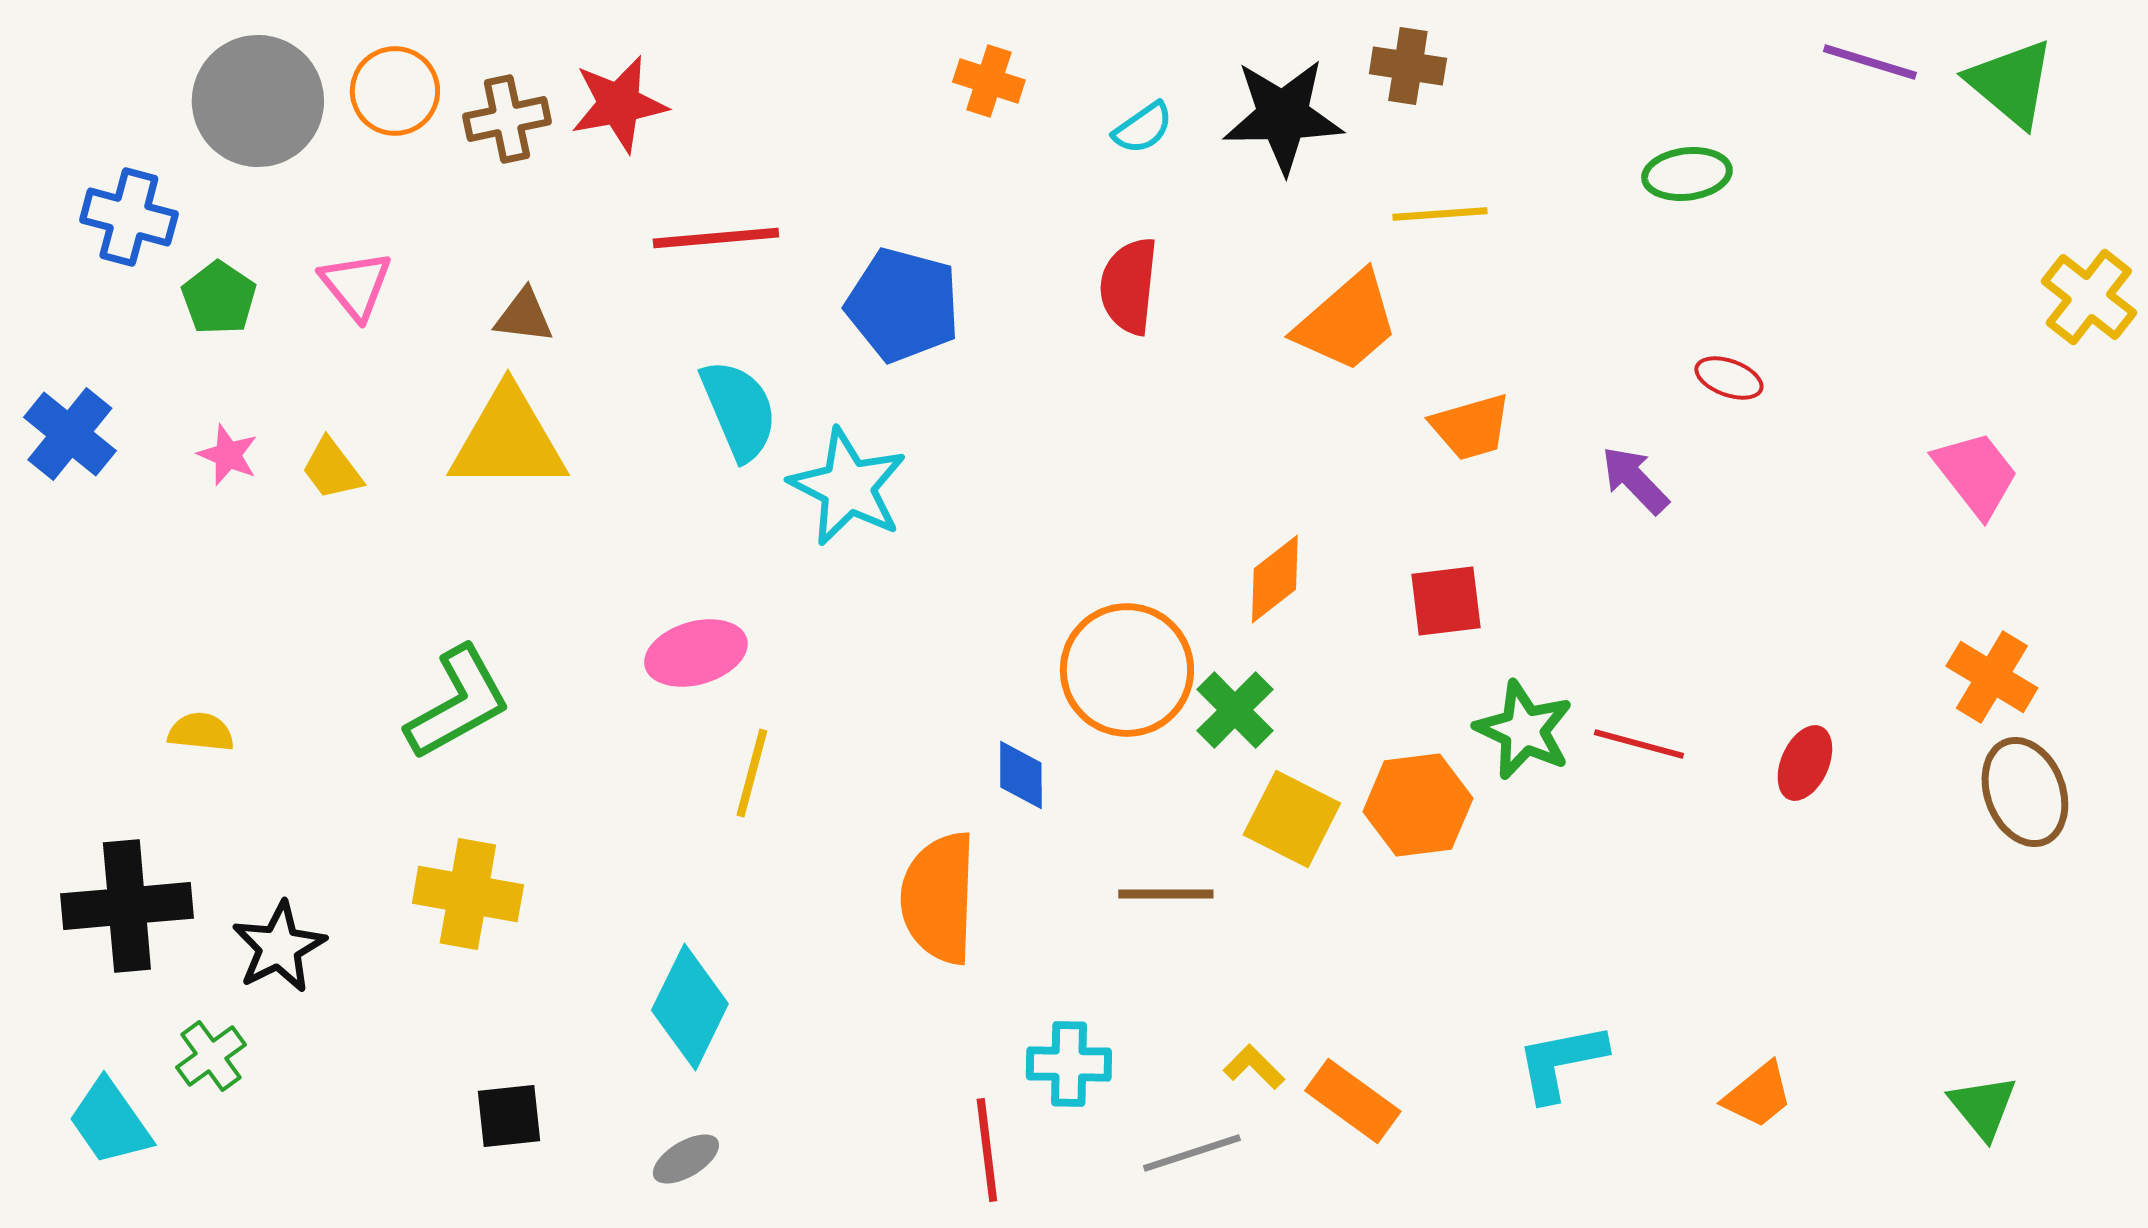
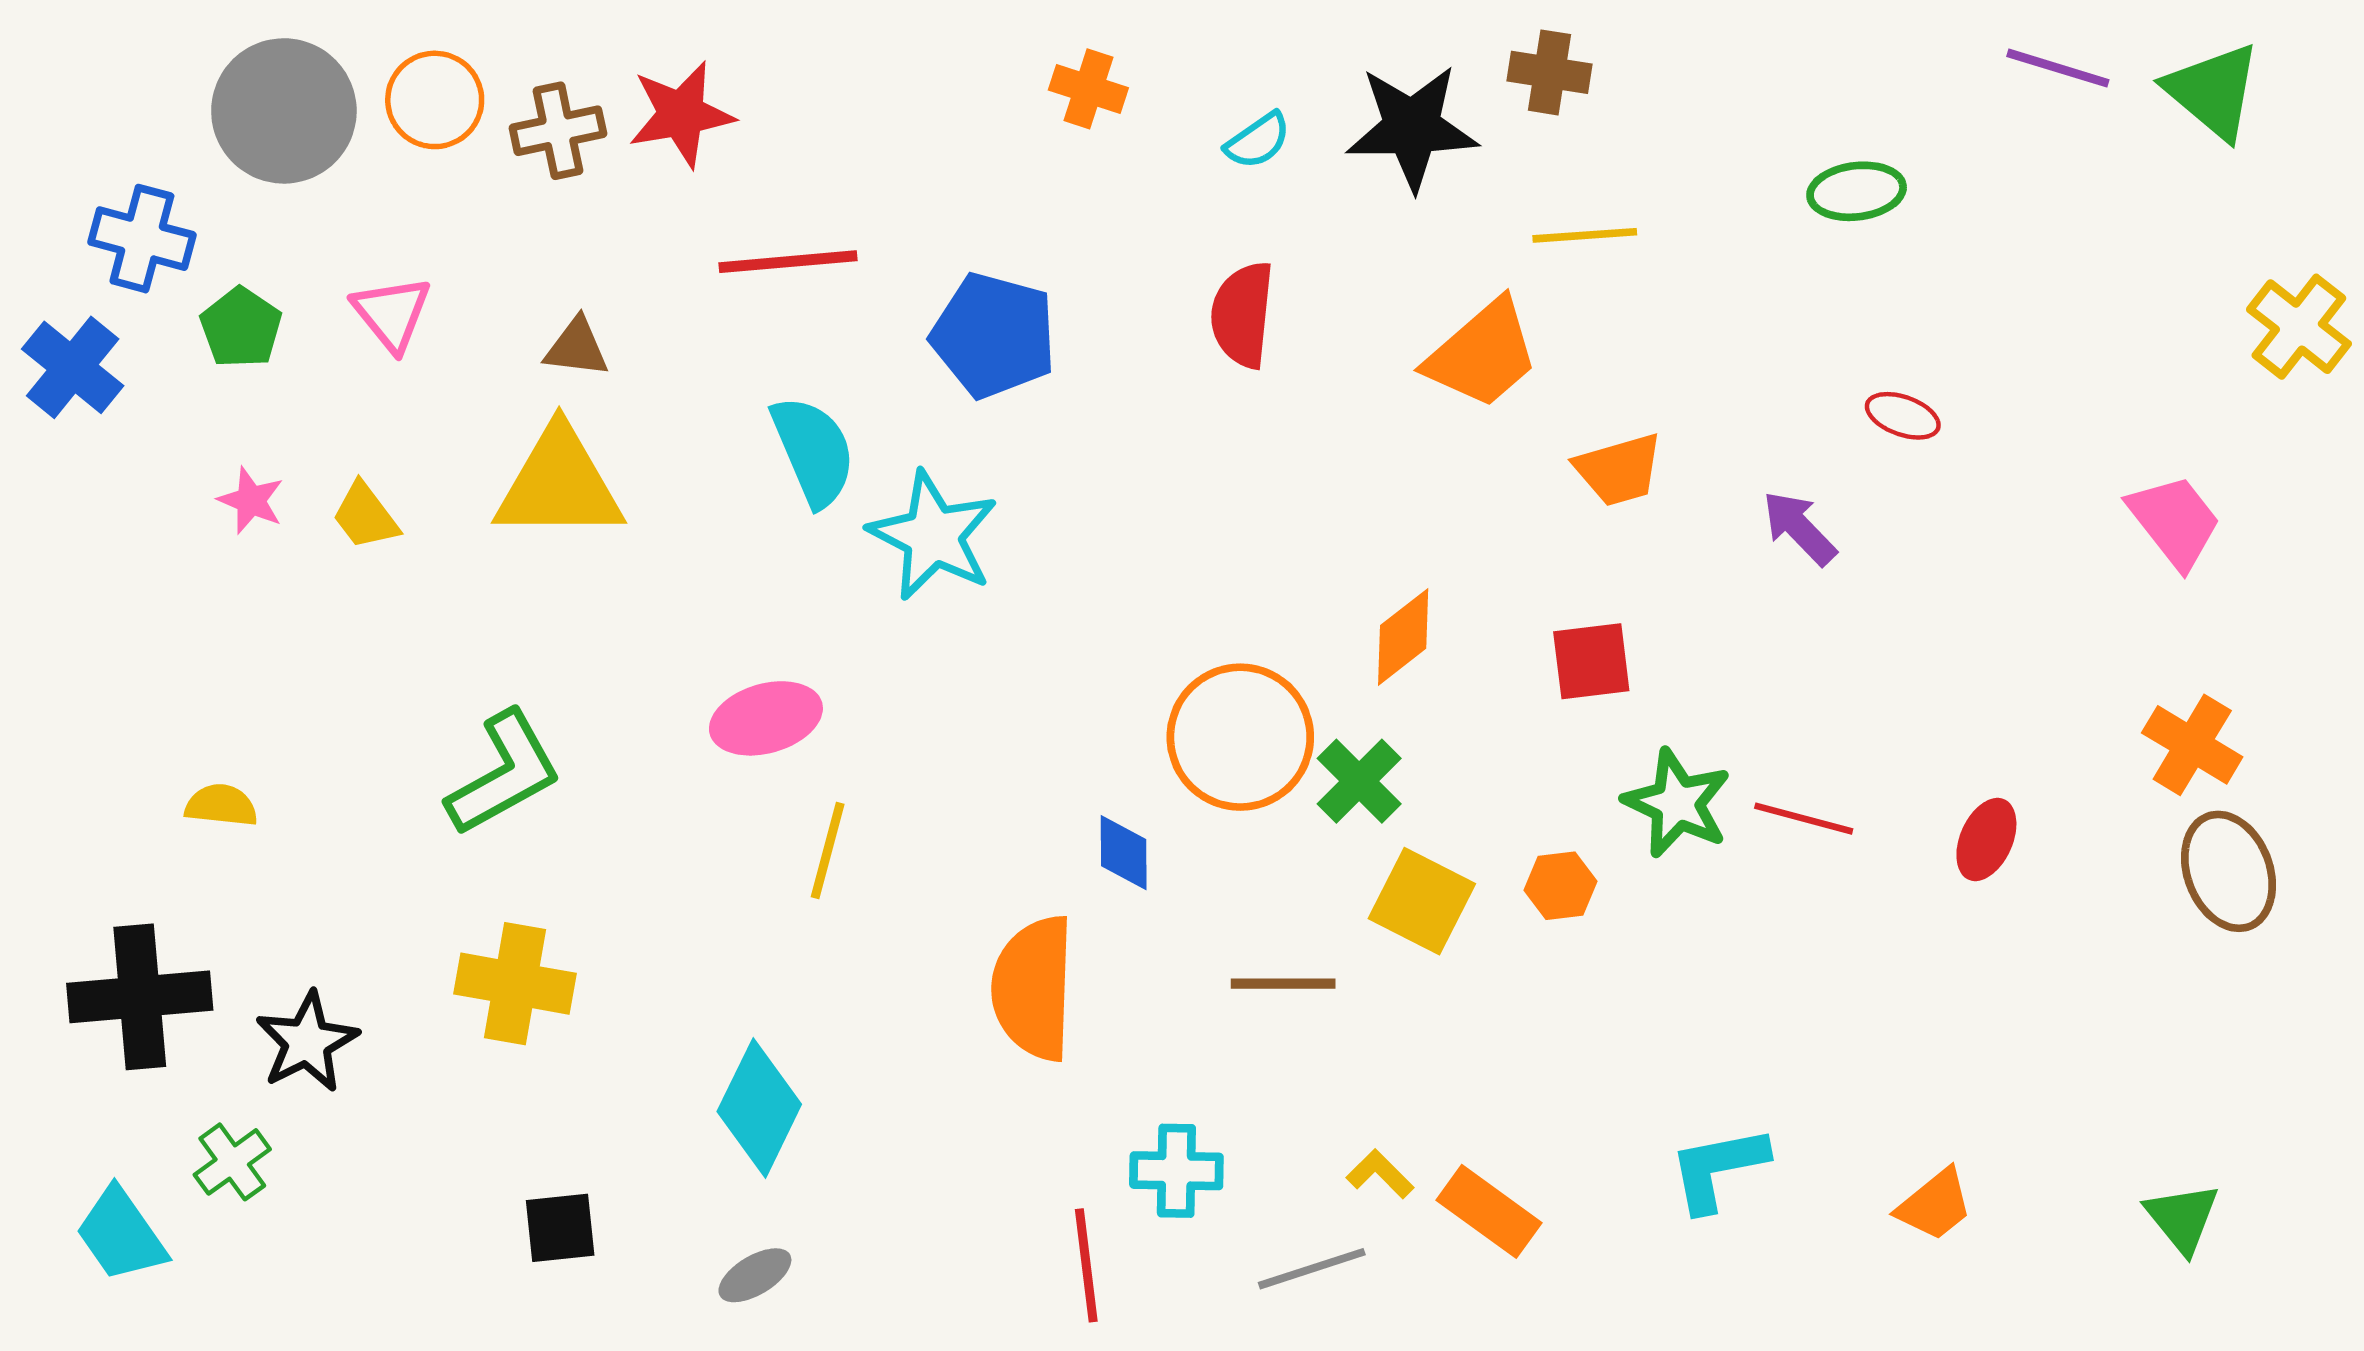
blue cross: (70, 434) -> (73, 367), moved
orange hexagon: (1418, 805) -> (1561, 886), size x0.6

